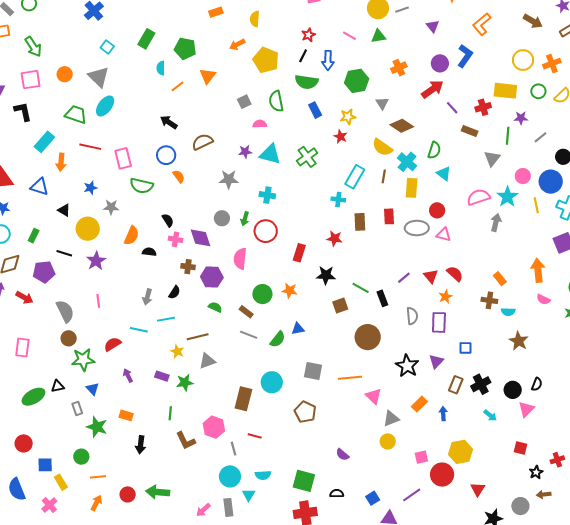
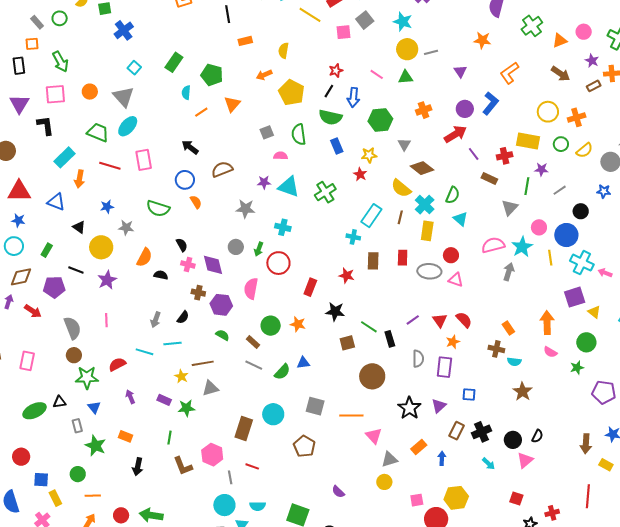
pink rectangle: (123, 158) -> (144, 160), moved

